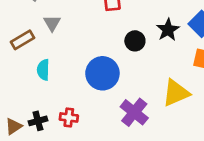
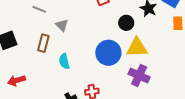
brown rectangle: (23, 40) -> (43, 43), turned -30
yellow triangle: (176, 93) -> (137, 48), moved, turned 35

